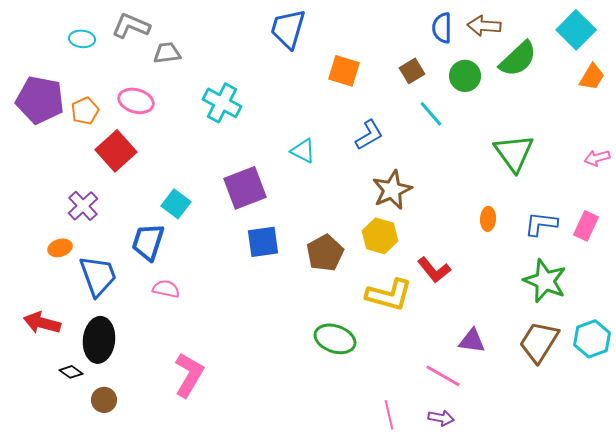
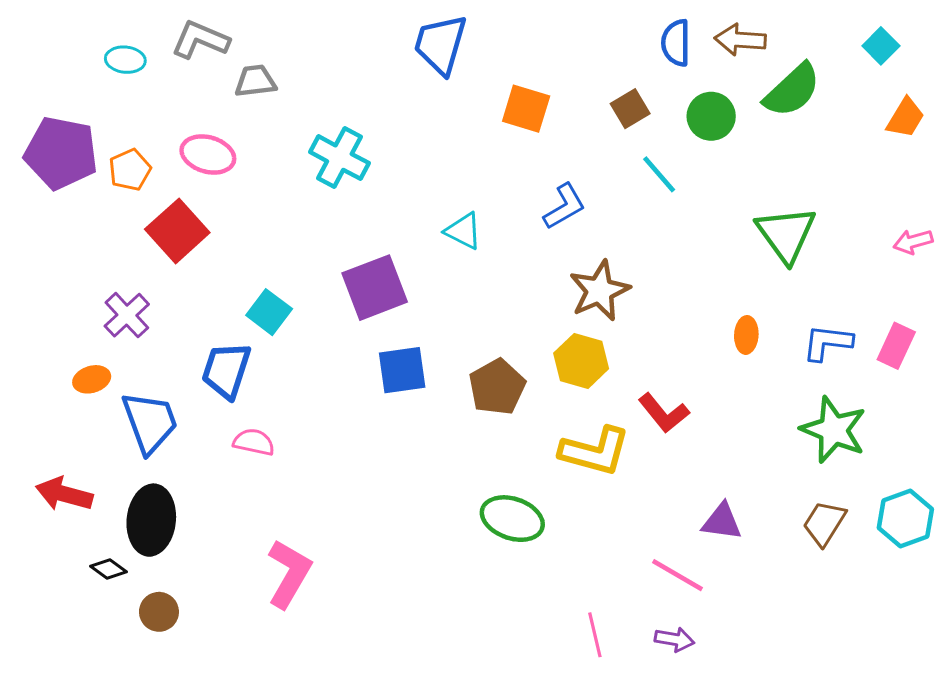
cyan square: (576, 30) -> (881, 46), size x0.6
brown trapezoid: (539, 342) -> (824, 523), size x0.7

